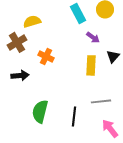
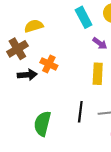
black arrow: (20, 75) -> (27, 75), moved
black line: (74, 116) -> (80, 112), moved

